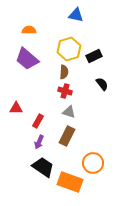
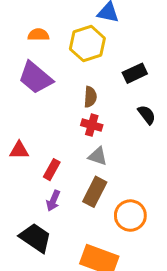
yellow hexagon: (69, 49) -> (87, 44), moved
orange circle: (93, 163) -> (130, 216), moved
black trapezoid: (43, 167) -> (35, 238), moved

